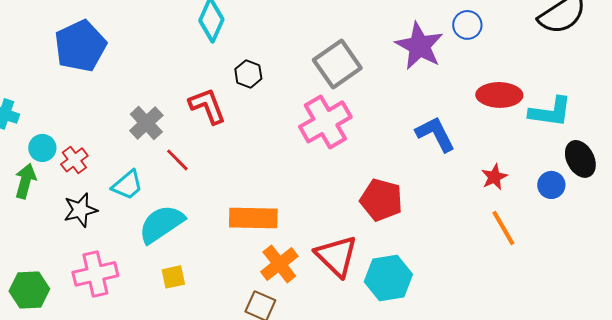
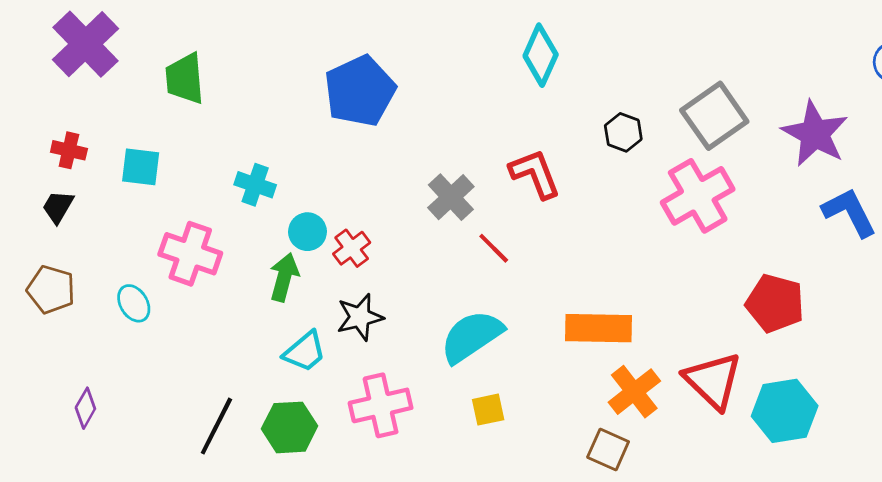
purple star: (419, 46) -> (815, 134), moved
black hexagon: (248, 74) -> (623, 132), moved
cyan trapezoid: (127, 185) -> (305, 352), moved

